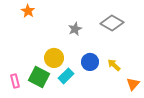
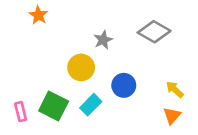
yellow circle: (54, 58) -> (81, 67), moved
yellow arrow: (114, 65) -> (175, 89), moved
orange triangle: (133, 84) -> (172, 116), moved

